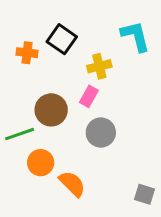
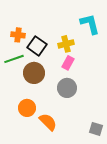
black square: (62, 39) -> (37, 46), moved
pink rectangle: (89, 96) -> (68, 63), moved
green line: (20, 134) -> (14, 59), moved

